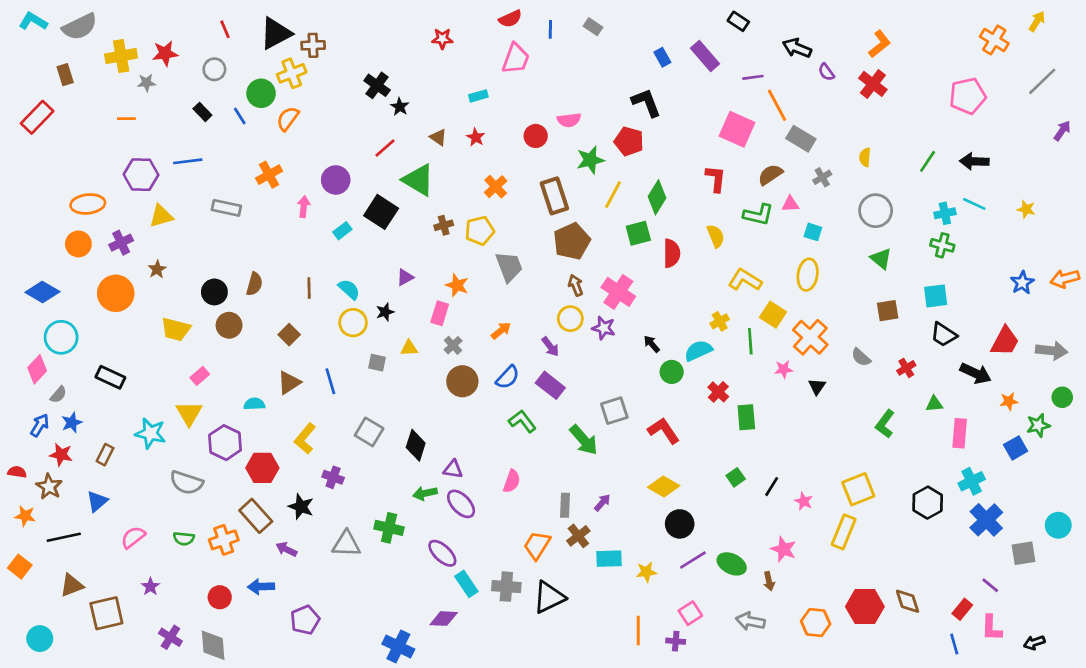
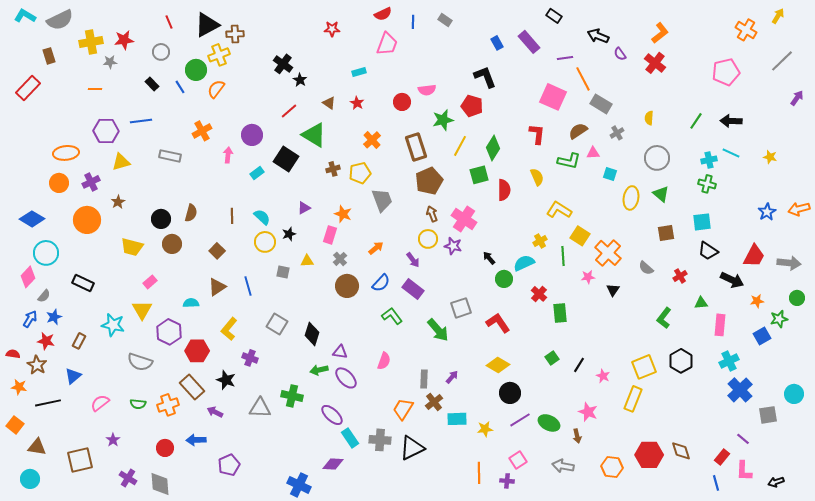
yellow ellipse: (808, 275) -> (631, 198), moved
black hexagon: (928, 503) -> (681, 361), moved
brown triangle: (72, 585) -> (37, 447), moved, turned 30

